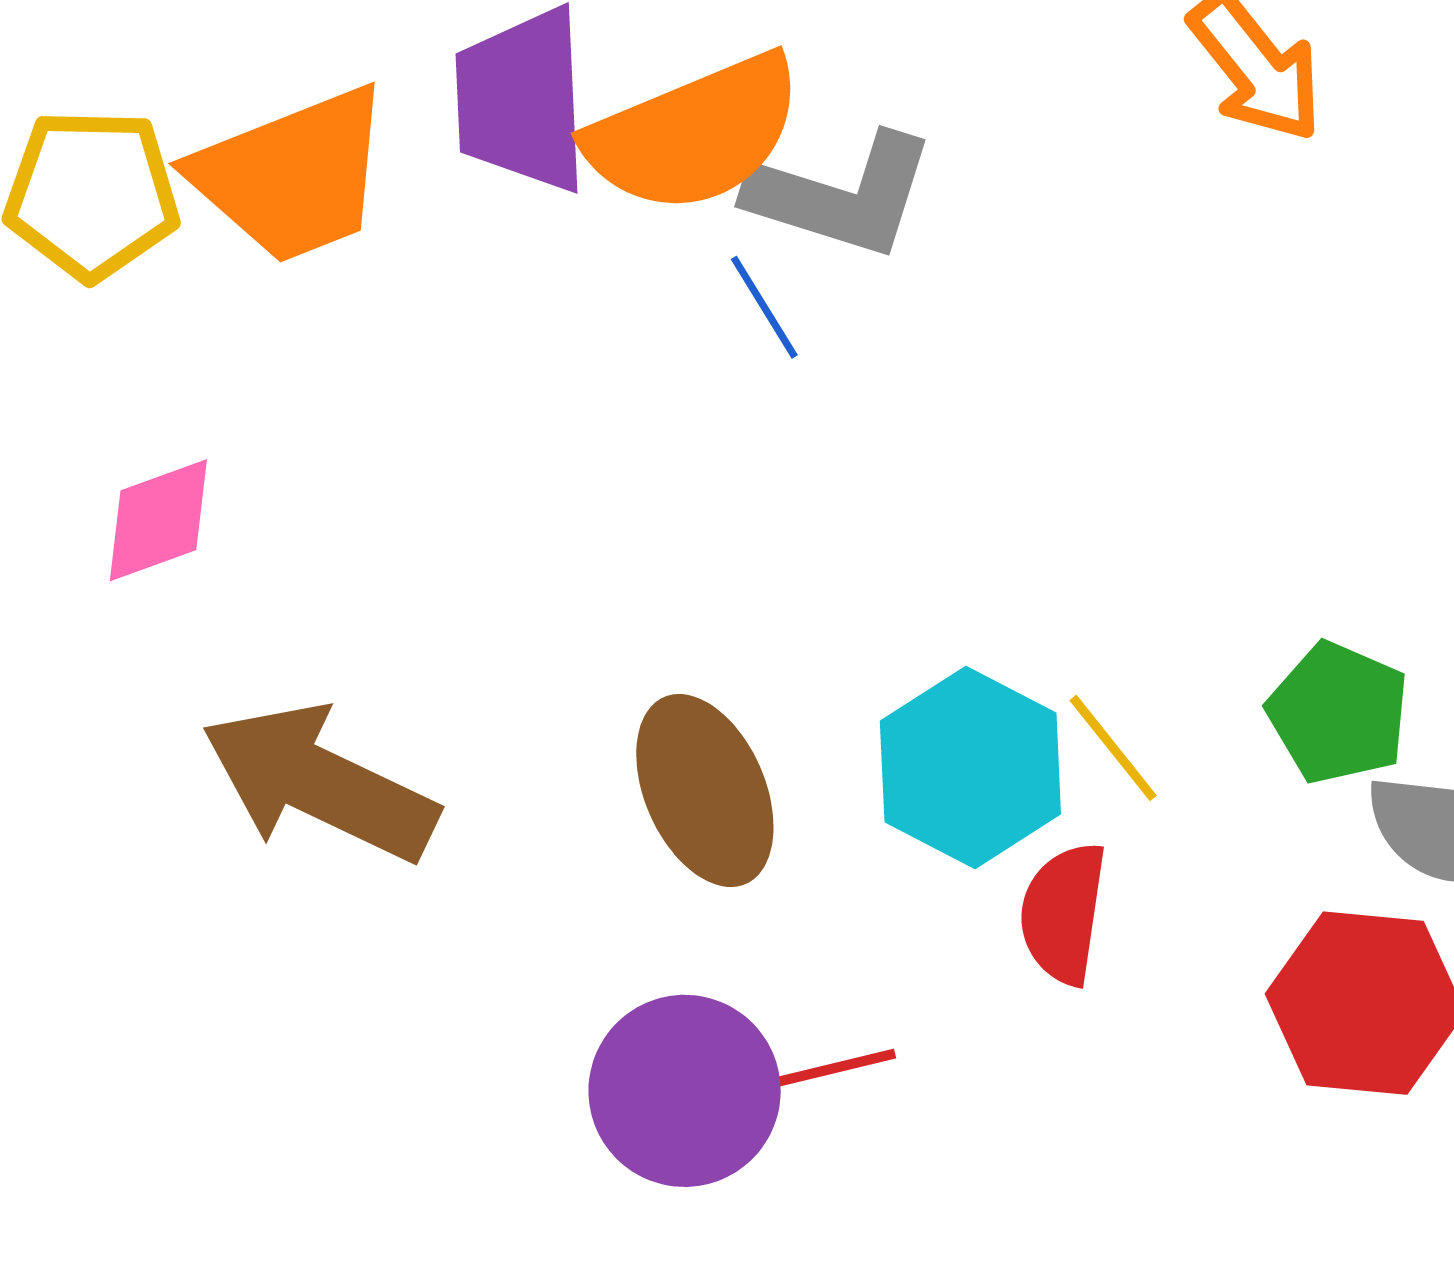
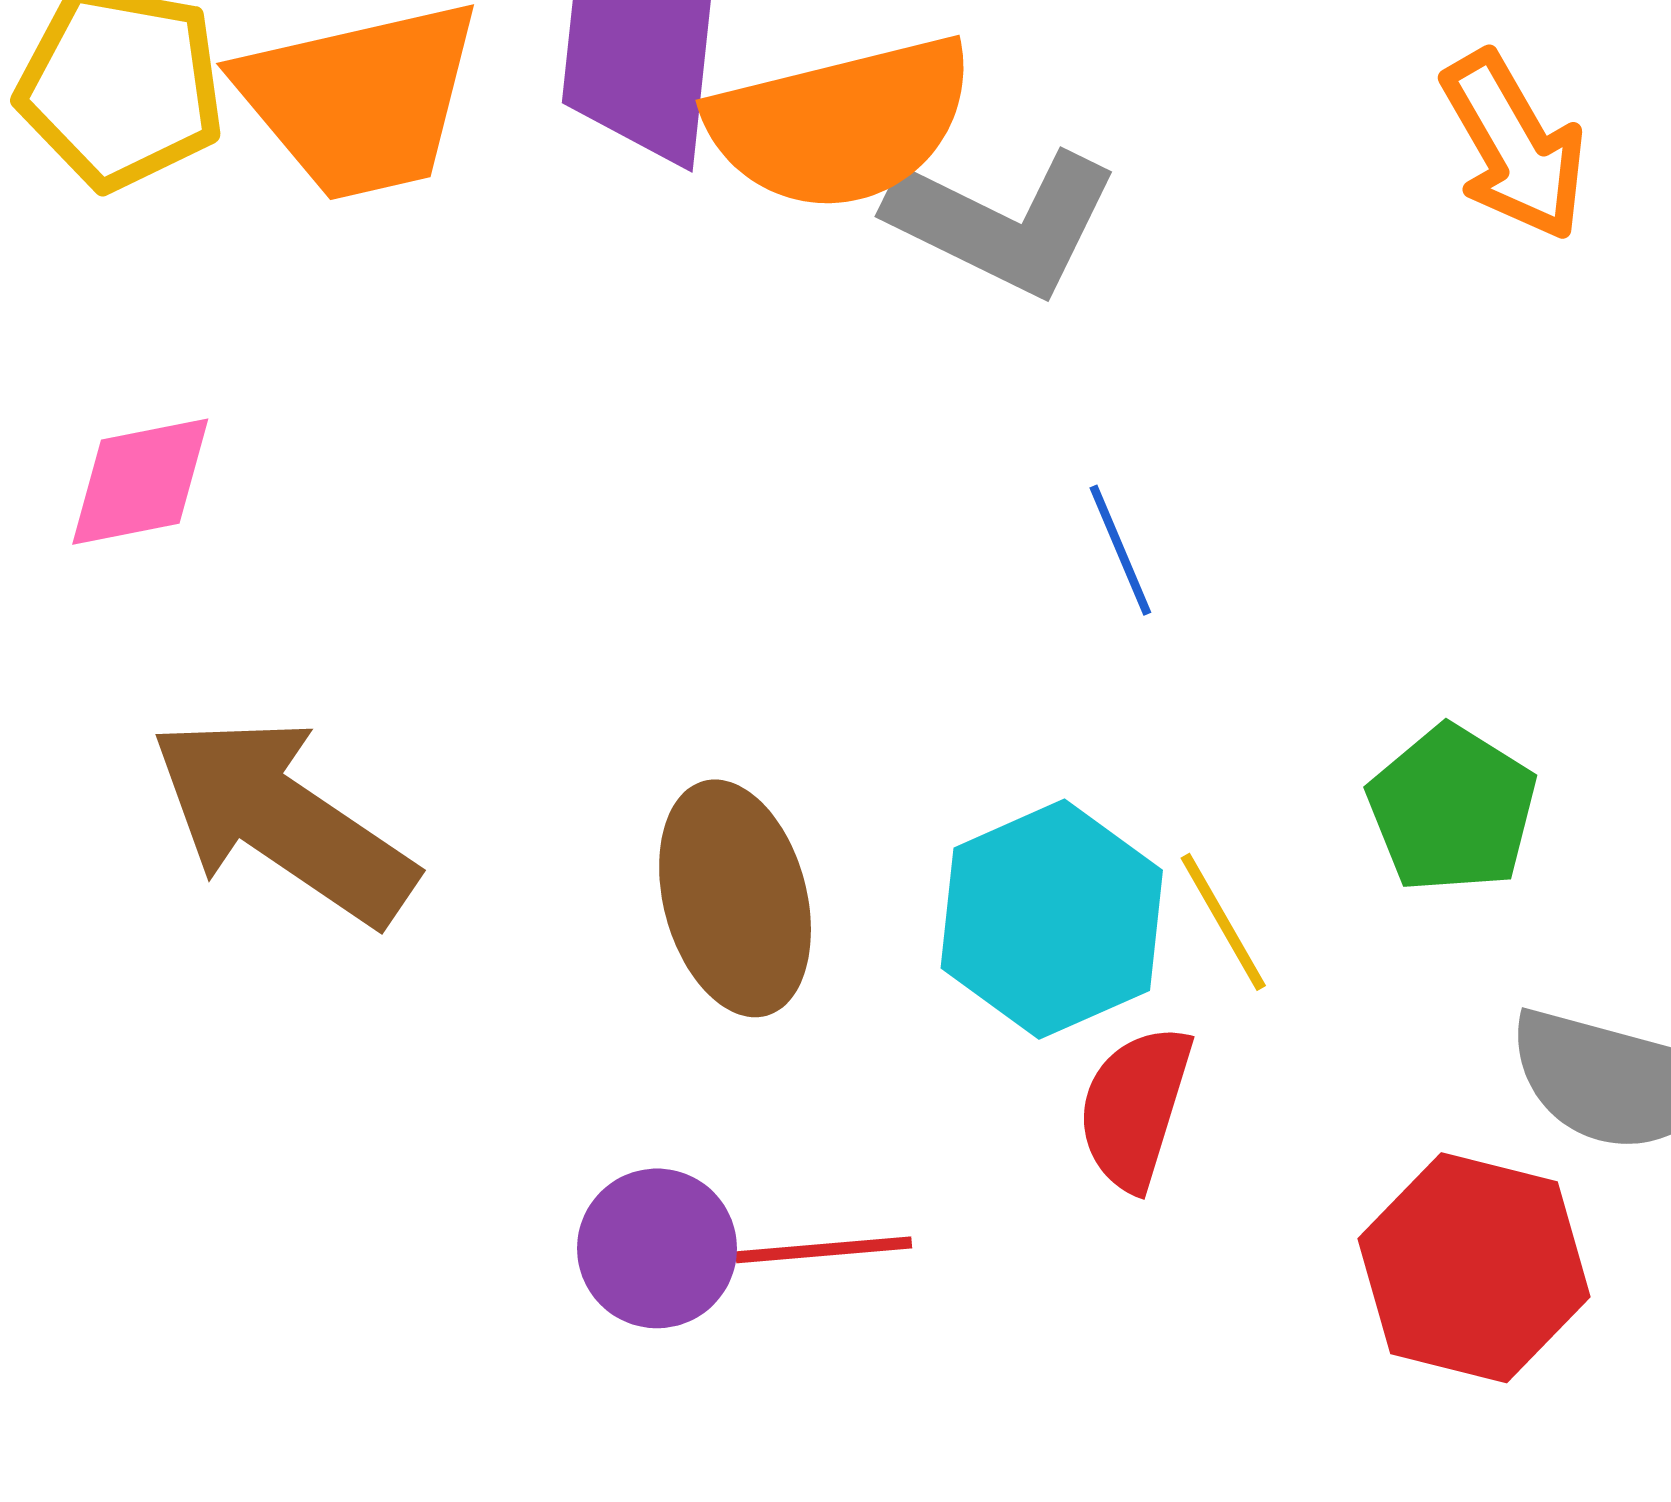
blue line: (764, 307) -> (1120, 550), moved
green pentagon: (1338, 713) -> (1452, 809), moved
purple circle: (685, 1091) -> (657, 1248), size x0.7

